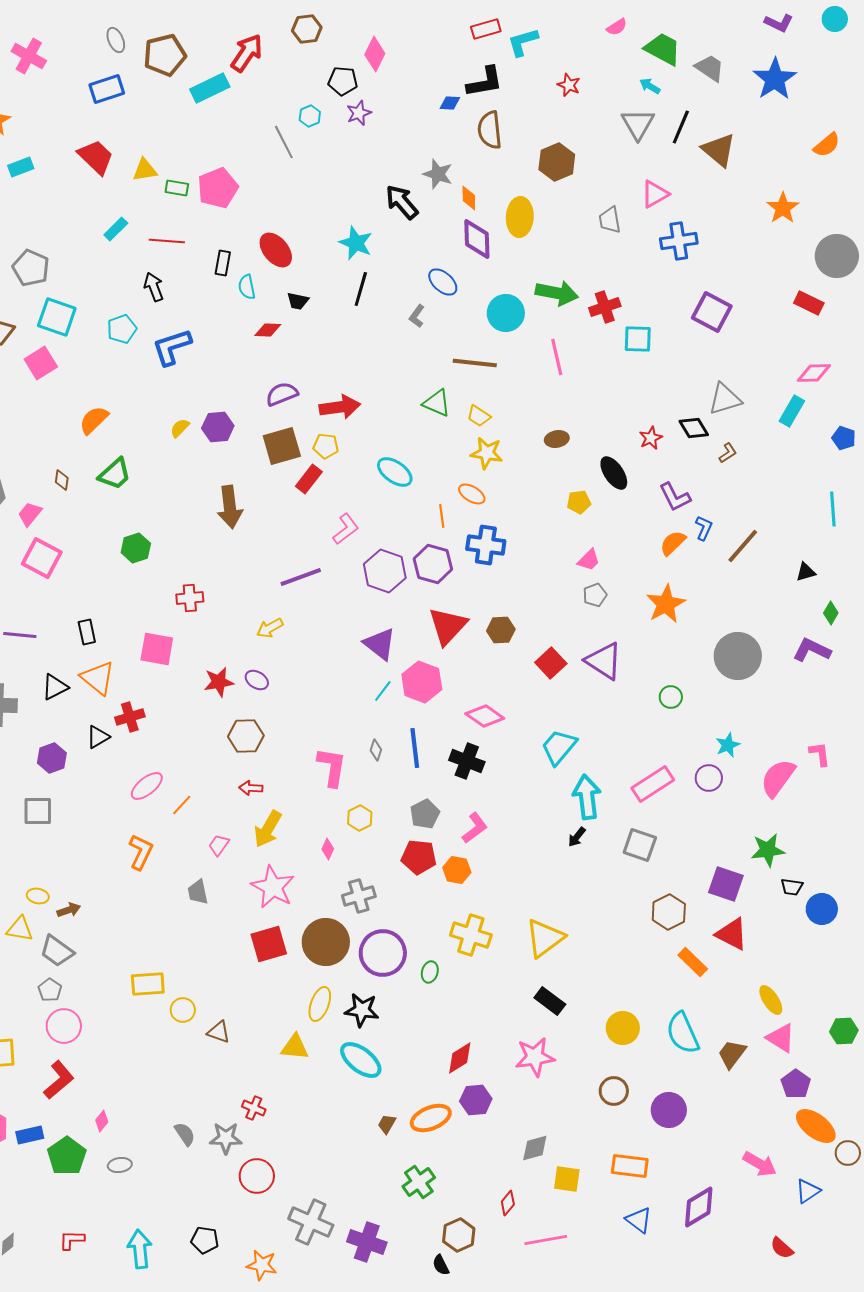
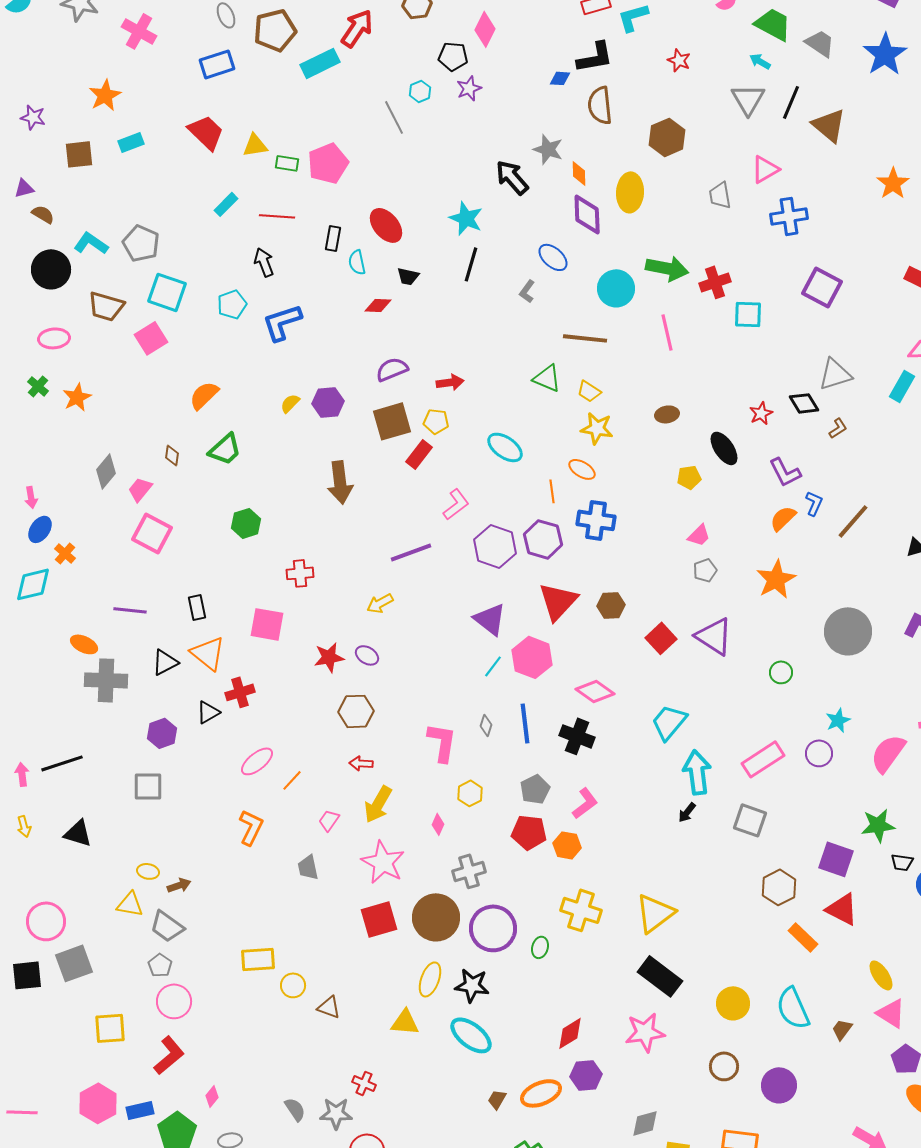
red arrow: (340, 407) -> (450, 382), size x0.7
black rectangle: (550, 1001) -> (660, 976), size x1.4
brown trapezoid: (732, 1054) -> (842, 1029), size x0.7

